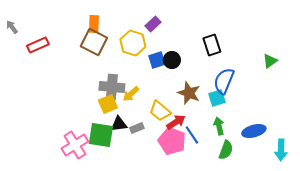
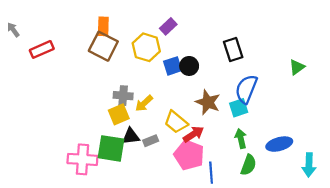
gray cross: (112, 87) -> (123, 96), size x0.7
blue line: (192, 135) -> (211, 173), moved, turned 30
pink cross: (75, 145) -> (82, 159), turned 36

